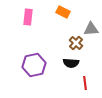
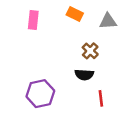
gray triangle: (91, 29) -> (108, 21), moved
purple hexagon: (34, 65) -> (40, 94), moved

